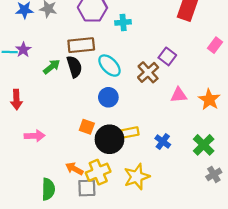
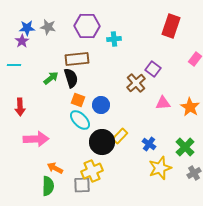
purple star: (23, 50) -> (22, 41), moved
cyan ellipse: (109, 66) -> (80, 120), moved
orange square: (87, 127) -> (78, 100), moved
yellow rectangle: (130, 132) -> (120, 136), turned -35
pink arrow: (35, 136) -> (36, 139), size x1.4
orange arrow: (74, 169) -> (55, 168), moved
yellow star: (137, 177) -> (160, 168), moved

